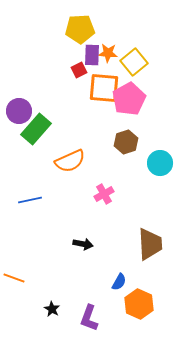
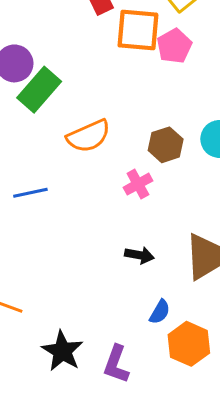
pink pentagon: (129, 99) -> (174, 46), size x0.7
brown hexagon: (126, 142) -> (166, 145), moved
black arrow: (83, 244) -> (139, 255), moved
black star: (52, 309) -> (62, 351), size x1.8

